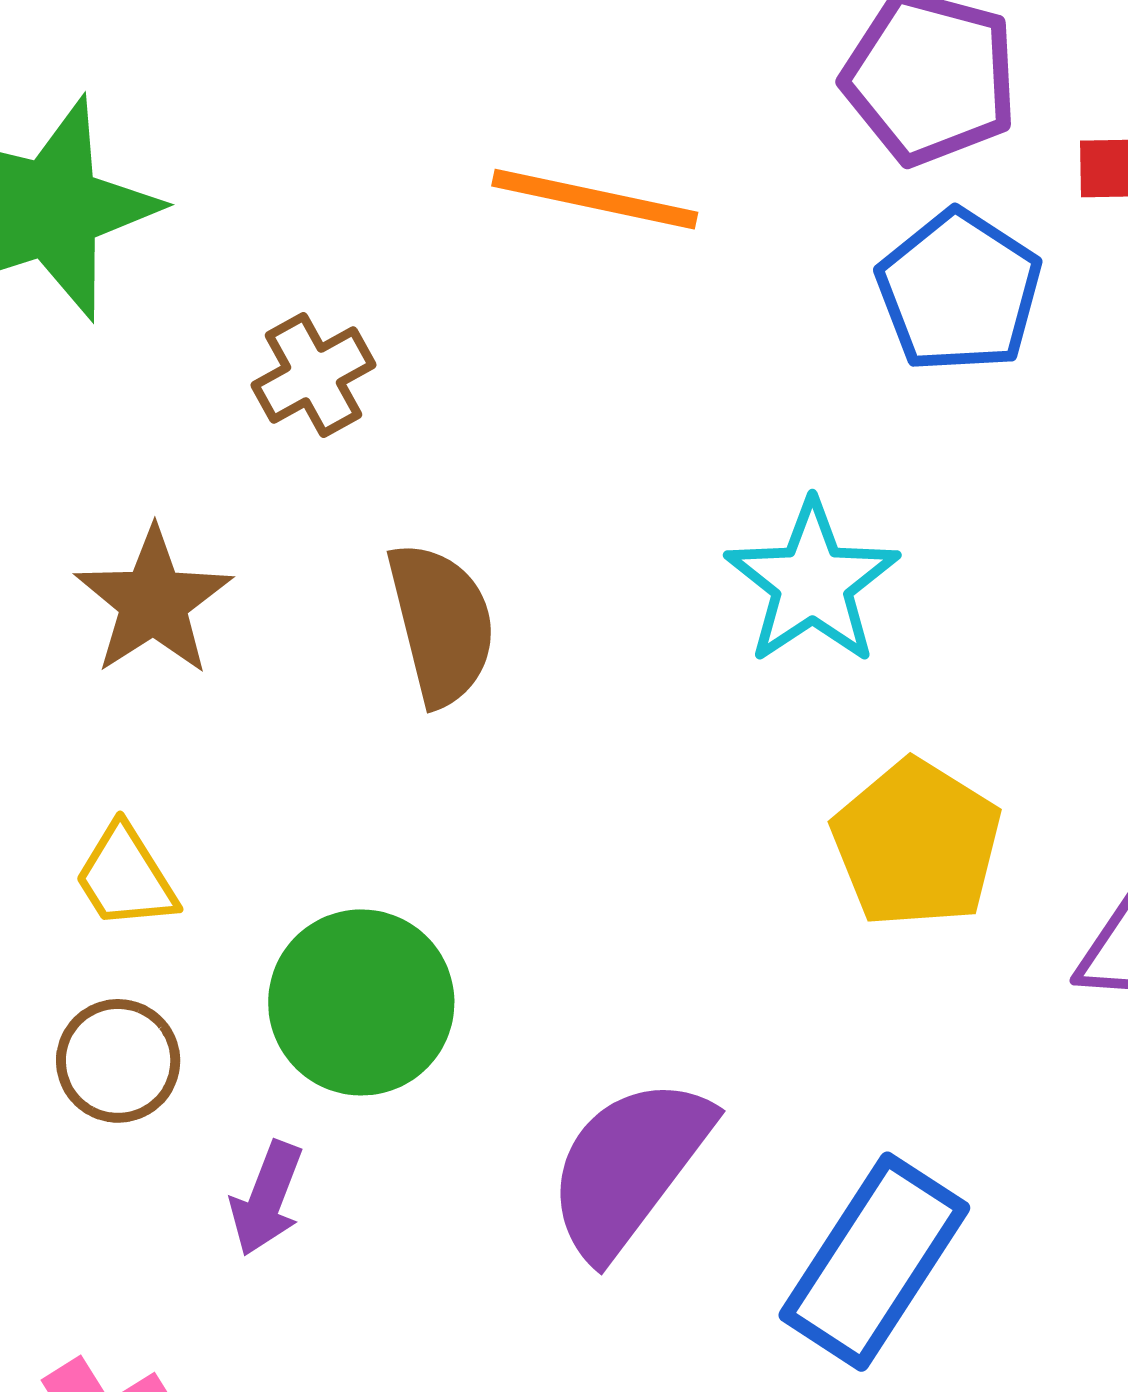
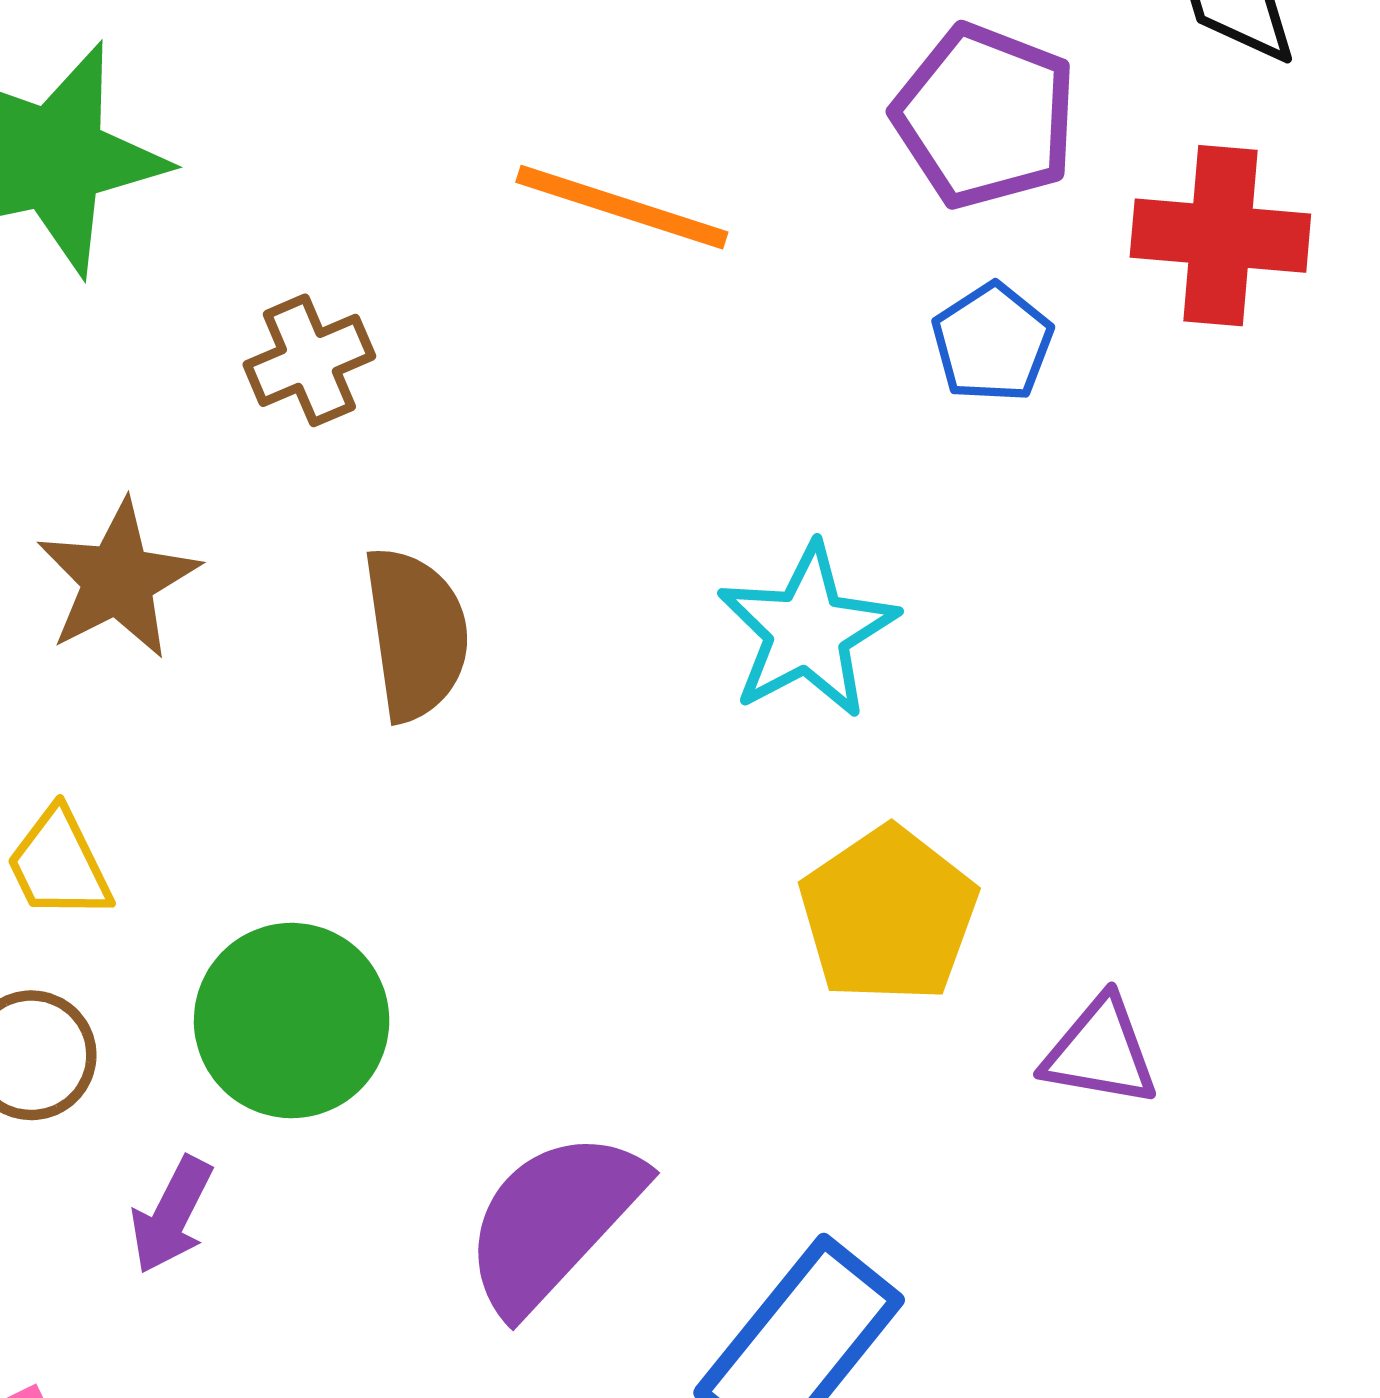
blue pentagon: (959, 291) -> (992, 343), size x0.7

